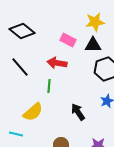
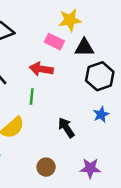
yellow star: (95, 22) -> (70, 20), moved

